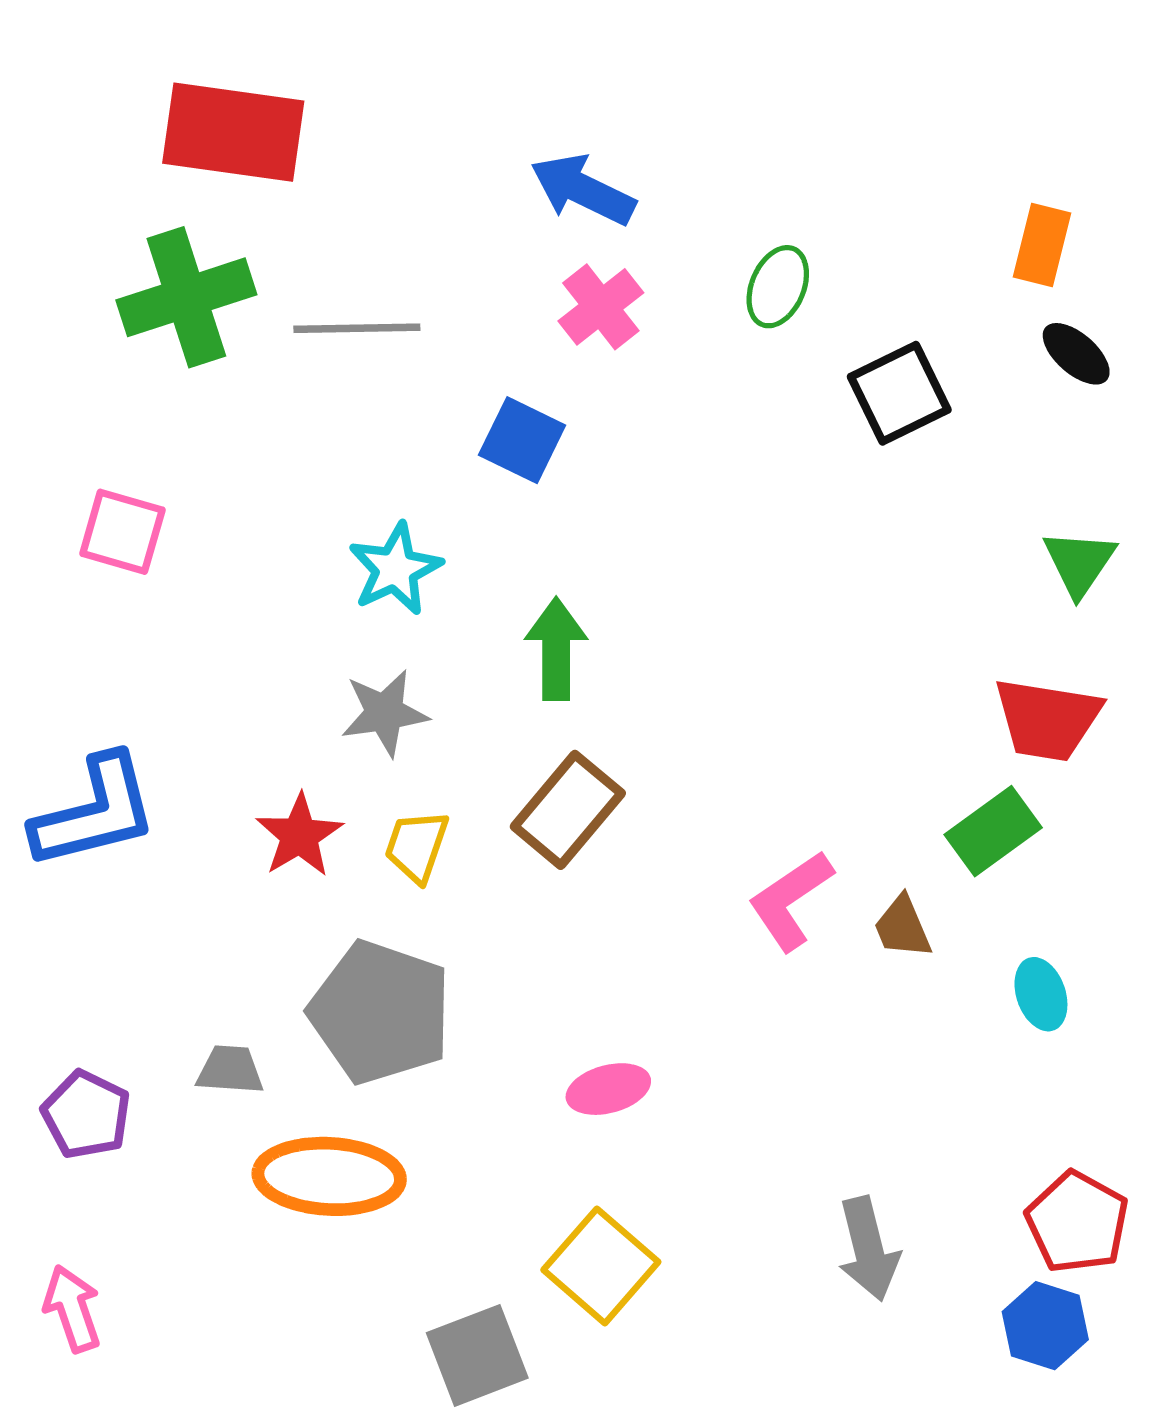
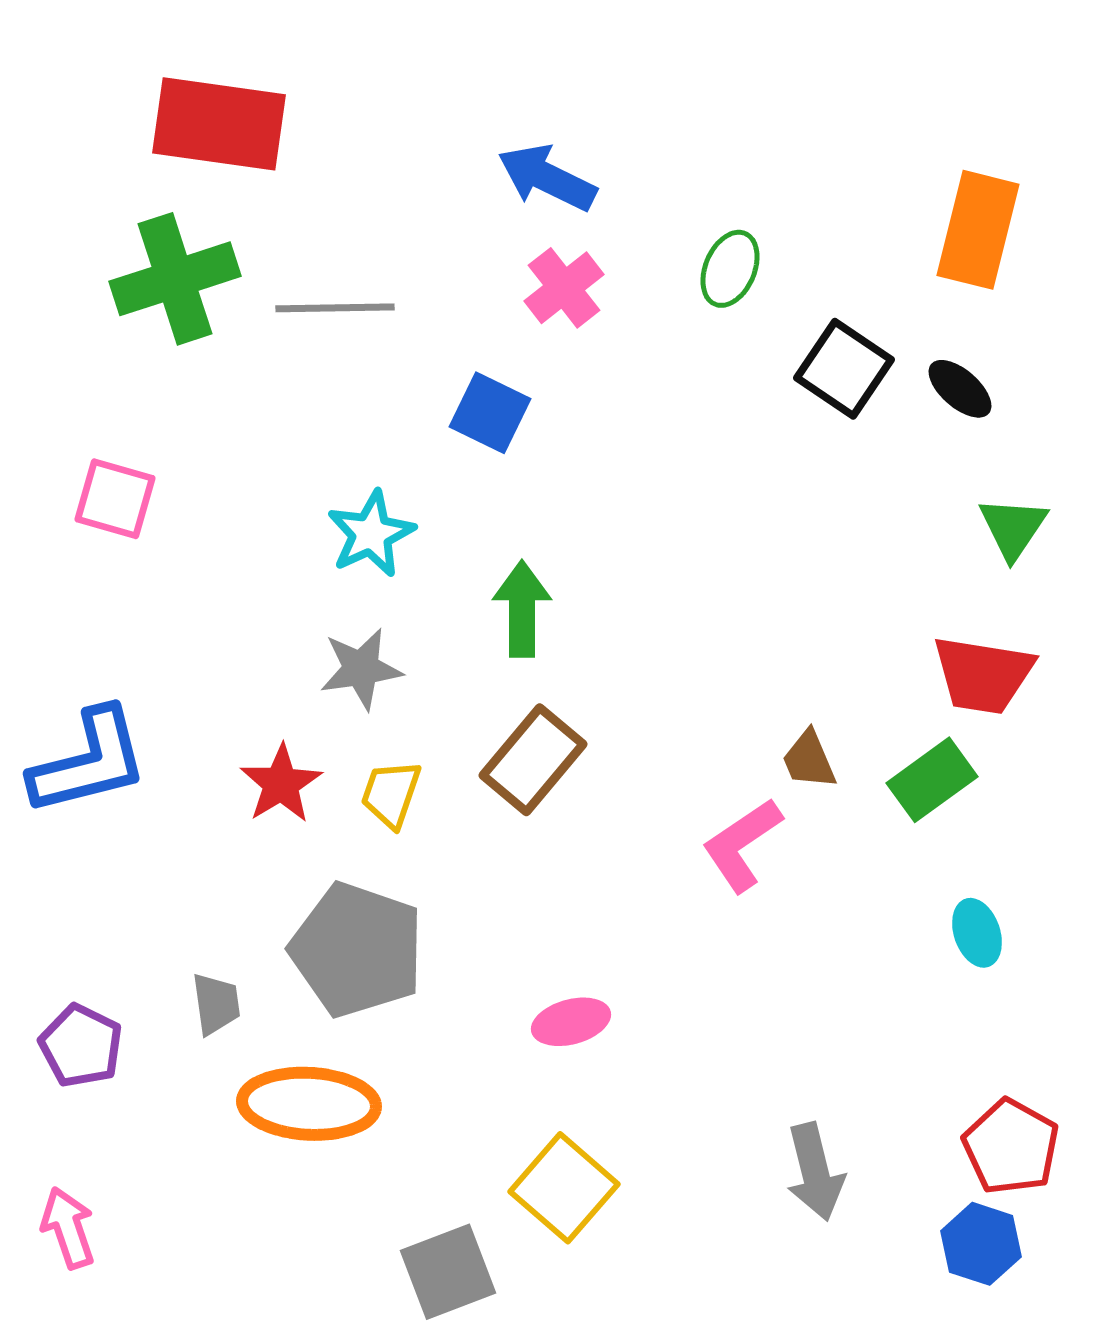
orange rectangle: (1042, 245) -> (978, 230), size x1.5
black ellipse: (1076, 354) -> (960, 389), moved
black square: (899, 393) -> (844, 369), turned -30
brown trapezoid: (902, 927) -> (809, 760), moved
gray trapezoid: (230, 1070) -> (216, 1004), turned 78

